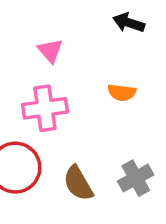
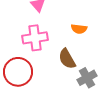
brown semicircle: (78, 183) -> (67, 59), moved

